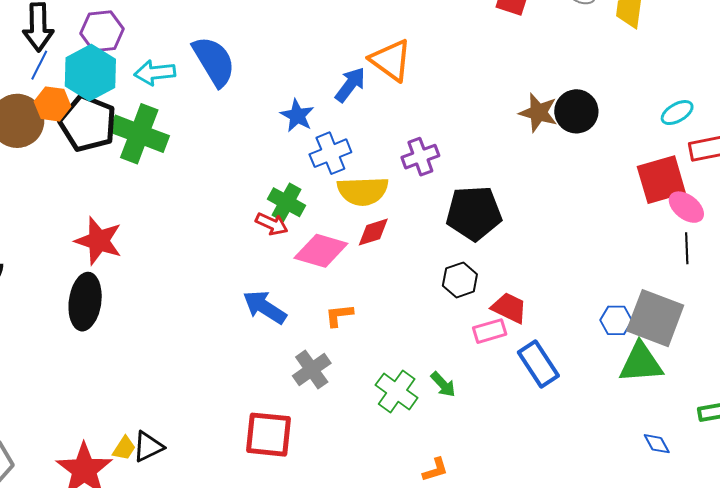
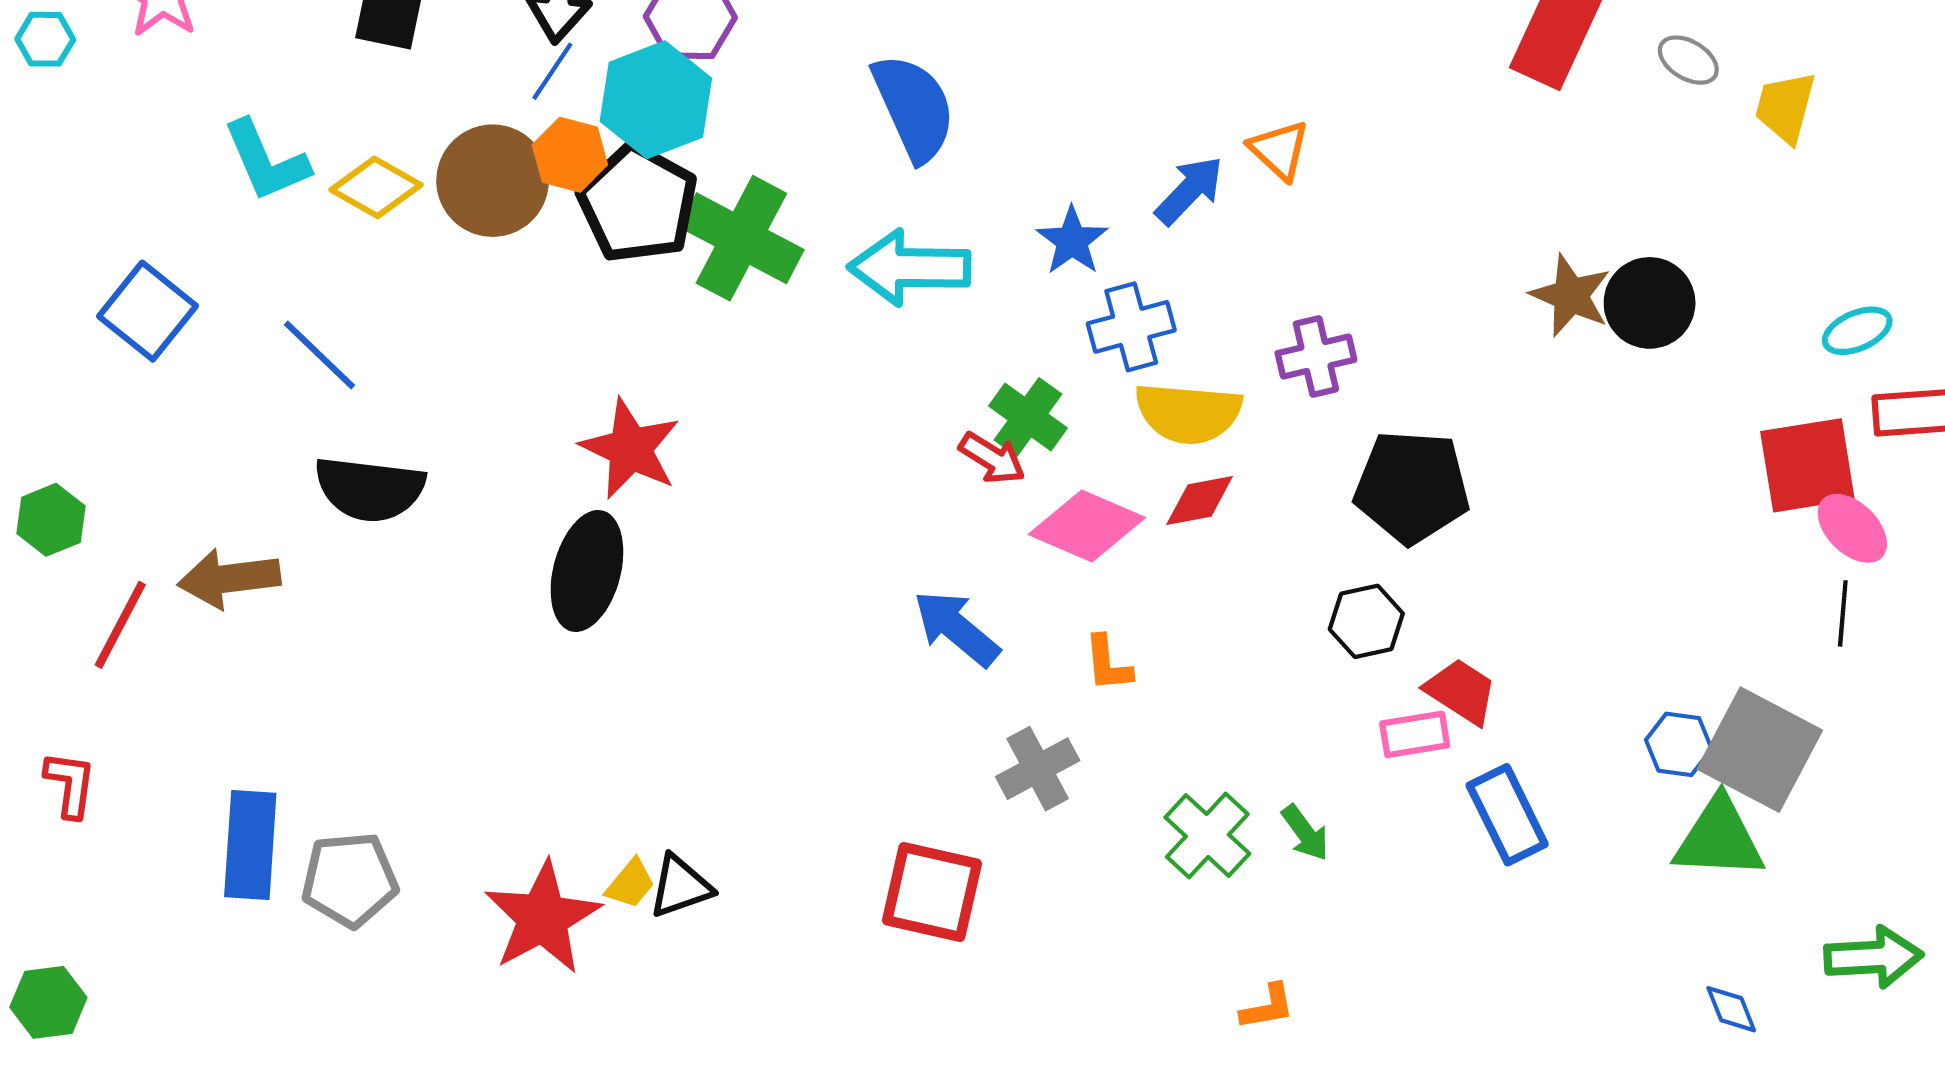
orange triangle: (391, 60) -> (1279, 150), size x0.7
cyan arrow: (155, 73) -> (909, 268), moved, size x1.4
orange L-shape: (339, 315) -> (1108, 664), turned -96

